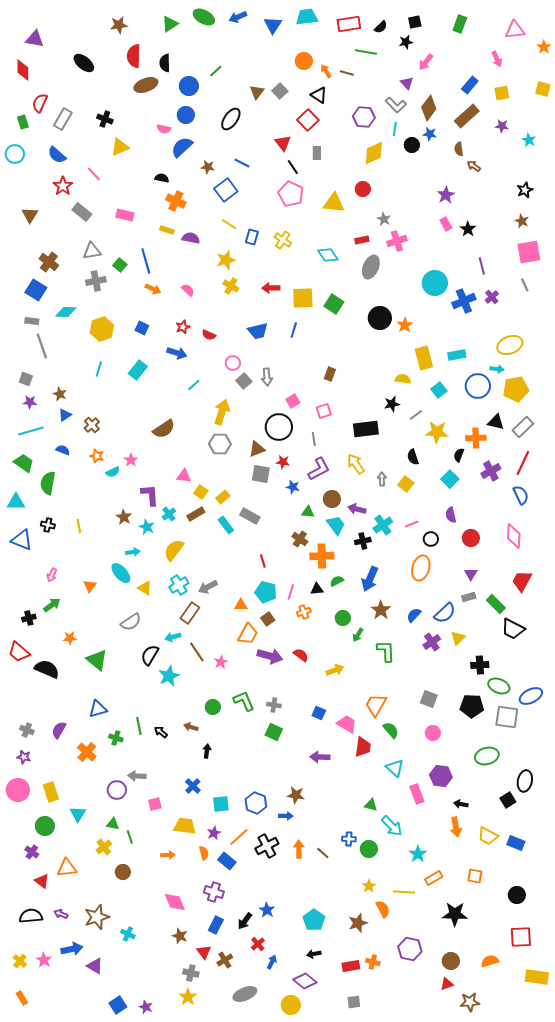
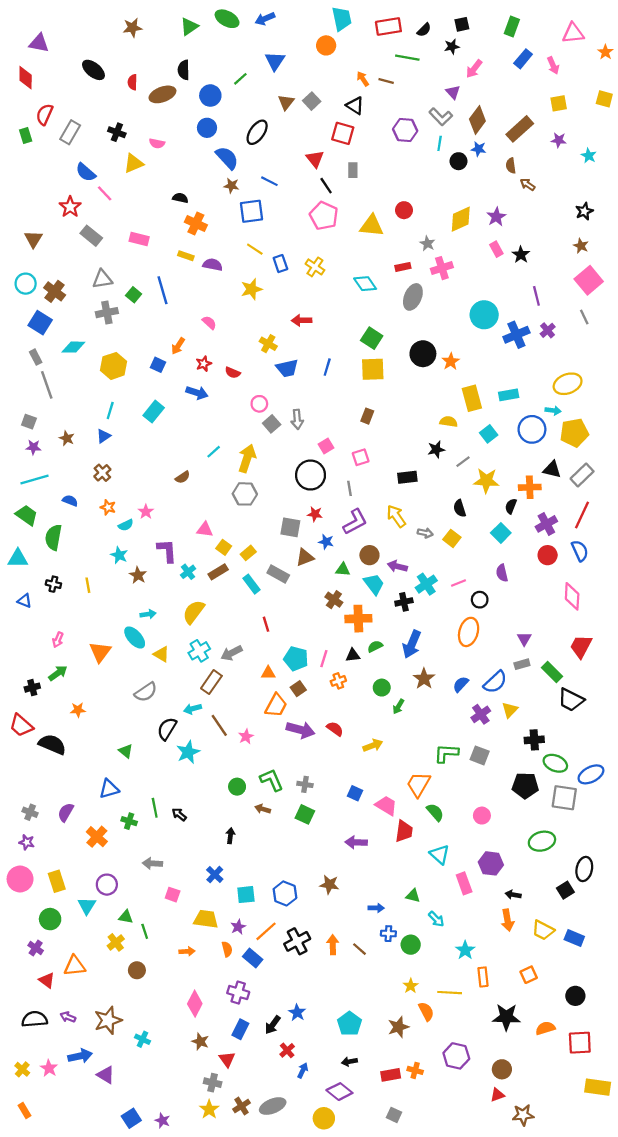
cyan trapezoid: (307, 17) -> (342, 19), turned 85
blue triangle: (273, 25) -> (275, 61), moved
red semicircle: (134, 56) -> (132, 82), moved, size x0.6
orange circle: (304, 61) -> (326, 45), moved
blue rectangle: (470, 85) -> (523, 59), moved
red square: (308, 120) -> (343, 133), turned -30
pink semicircle: (164, 129) -> (157, 143), moved
blue semicircle: (182, 147) -> (227, 158), moved, turned 90
yellow diamond: (374, 153) -> (461, 219), moved
cyan circle: (15, 154) -> (26, 284), moved
blue semicircle: (57, 155) -> (86, 172), moved
blue square: (226, 190) -> (252, 211), turned 30
blue rectangle: (252, 237) -> (280, 264), turned -35
pink square: (529, 252) -> (589, 280), turned -30
yellow cross: (231, 286) -> (268, 344), moved
orange arrow: (153, 289) -> (178, 346), moved, turned 98
yellow square: (303, 298) -> (373, 369), moved
gray rectangle: (32, 321) -> (36, 357), turned 56
cyan line: (194, 385) -> (214, 452), moved
blue triangle: (65, 415) -> (104, 436), moved
brown semicircle: (164, 429) -> (183, 477), size x0.6
black rectangle: (366, 429) -> (407, 477), size x0.7
brown triangle: (257, 449) -> (305, 557), moved
gray arrow: (382, 479) -> (425, 533), turned 104
cyan star: (147, 527) -> (119, 555), moved
red circle: (471, 538) -> (548, 555), moved
blue triangle: (22, 540) -> (24, 601), size x0.6
red line: (263, 561) -> (266, 624), moved
orange triangle: (90, 586) -> (100, 652), size x1.5
green L-shape: (386, 651) -> (446, 753), moved, turned -85
green triangle: (97, 660) -> (126, 751), moved, size x0.6
gray square: (429, 699) -> (480, 755), moved
brown arrow: (191, 727) -> (263, 809), moved
purple circle: (117, 790) -> (107, 885), moved
pink square: (155, 804) -> (173, 895), turned 32
blue arrow: (286, 816) -> (376, 908), moved
cyan arrow: (392, 826) -> (436, 919), size x0.7
orange square: (475, 876) -> (529, 975), turned -35
orange rectangle: (434, 878) -> (483, 977), turned -66
pink diamond: (175, 902) -> (195, 1004), turned 50
brown cross: (225, 960) -> (242, 1106), moved
orange semicircle: (490, 961) -> (545, 1028), moved
gray square: (354, 1002) -> (394, 1115), turned 32

